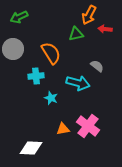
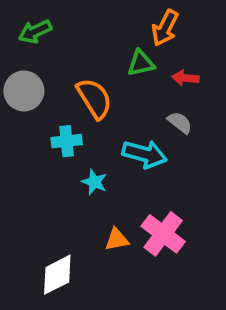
red arrow: (105, 29) -> (185, 78), moved
white diamond: (31, 148) -> (57, 275), turned -30

